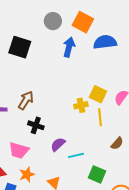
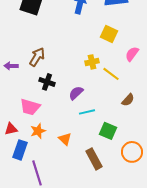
yellow square: (98, 94) -> (109, 34), moved
yellow line: (100, 117) -> (111, 74), turned -48
purple semicircle: (58, 144) -> (76, 93), moved

